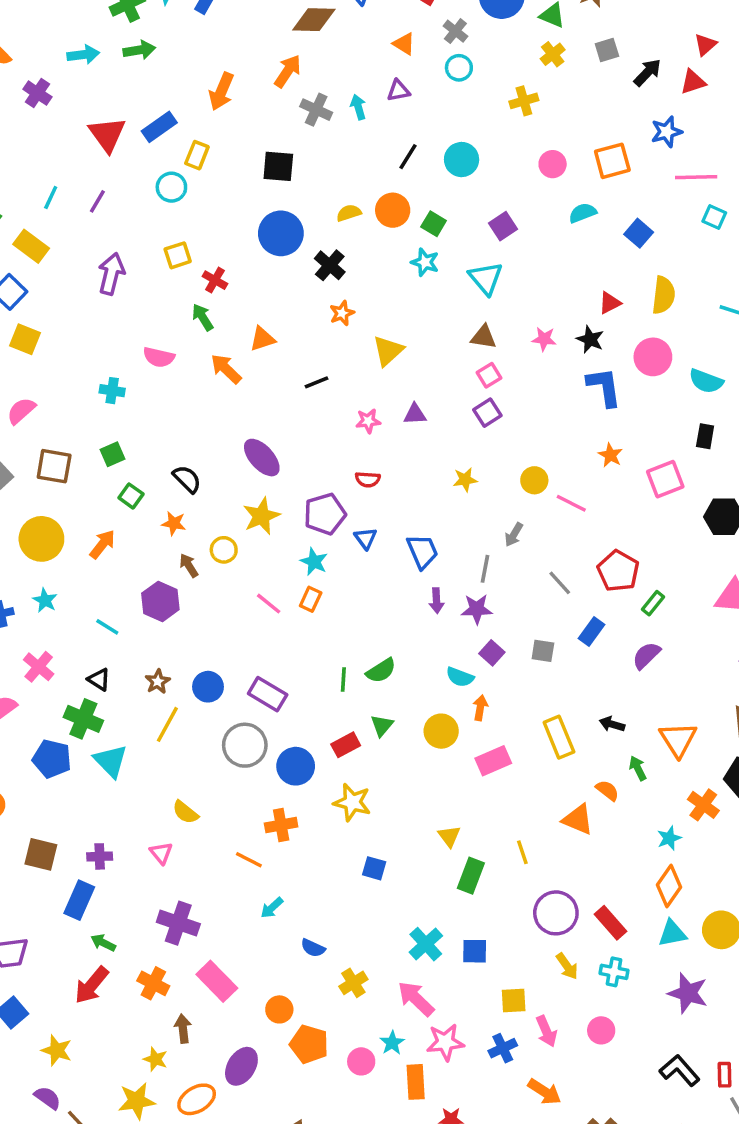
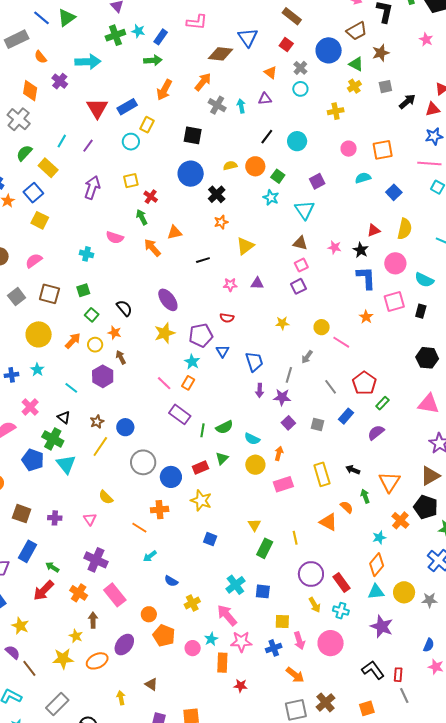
green arrow: (139, 50) -> (153, 60), moved
cyan arrow: (83, 55) -> (88, 62), size x1.4
blue star: (667, 132) -> (434, 136), moved
pink square: (665, 479) -> (394, 301), moved
yellow circle: (224, 550) -> (95, 345), moved
cyan semicircle: (460, 677) -> (252, 439), moved
purple rectangle: (268, 694) -> (180, 414), moved
blue rectangle: (79, 900) -> (27, 551), moved
pink circle: (601, 1030) -> (331, 643), size x1.6

